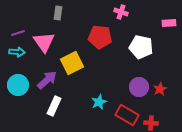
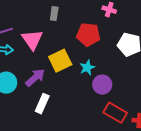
gray rectangle: (58, 13) -> (54, 14), moved
purple circle: (139, 87) -> (102, 85), moved
cyan star: (99, 102) -> (87, 68), moved

